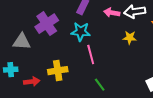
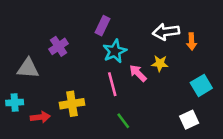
pink arrow: (112, 13) -> (138, 73), moved, turned 35
purple cross: (47, 24) -> (59, 46), size x0.7
cyan star: (81, 32) -> (115, 51), moved, turned -30

